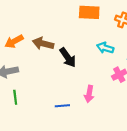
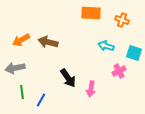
black arrow: (68, 57) -> (68, 78), moved
blue line: (62, 106) -> (41, 100), moved, turned -56

